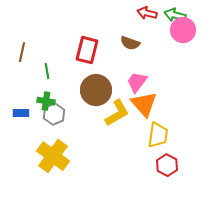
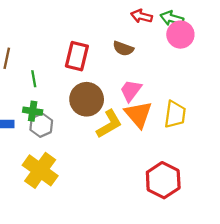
yellow trapezoid: (158, 135) -> (175, 114), moved
red hexagon: (167, 165) -> (163, 180), size x1.5

